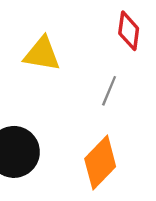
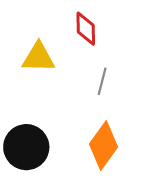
red diamond: (129, 31) -> (86, 29), moved

